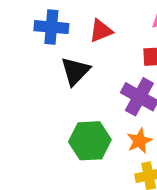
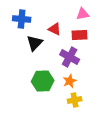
red triangle: (101, 31) -> (55, 29), moved, turned 48

